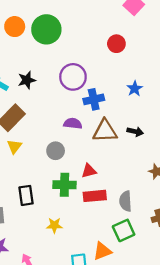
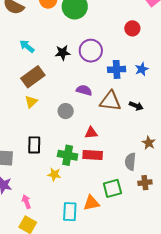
black star: (27, 80) -> (63, 53), moved
blue cross: (94, 99) -> (117, 69), moved
green cross: (65, 185) -> (68, 155), moved
gray semicircle: (125, 201) -> (130, 162), moved

